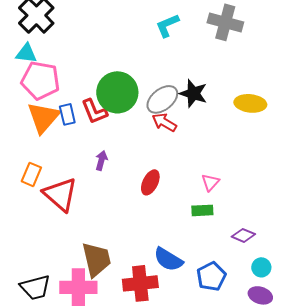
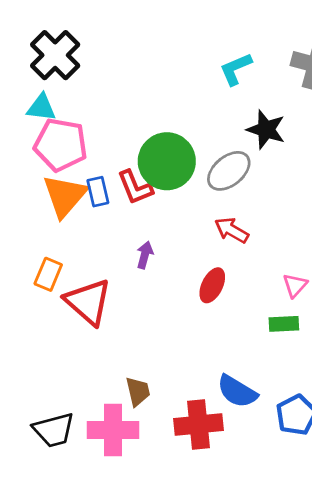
black star: (193, 93) -> (266, 130), moved
red arrow: (164, 122) -> (232, 230), moved
brown trapezoid: (96, 259) -> (138, 391), size x0.6

